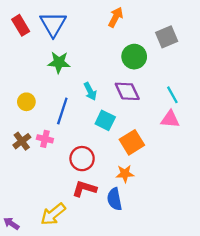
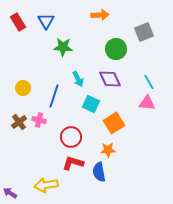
orange arrow: (116, 17) -> (100, 15), turned 60
blue triangle: (53, 24) -> (46, 21), size x0.7
green star: (59, 62) -> (63, 47), moved
yellow arrow: (53, 214) -> (46, 185), turned 30

